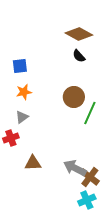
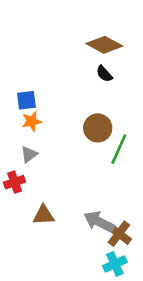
blue square: (20, 66) -> (26, 100), moved

